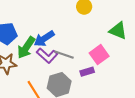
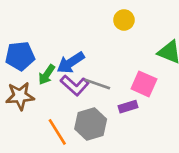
green arrow: (26, 48) -> (47, 75), size x0.7
pink square: (99, 55) -> (144, 84), turned -30

